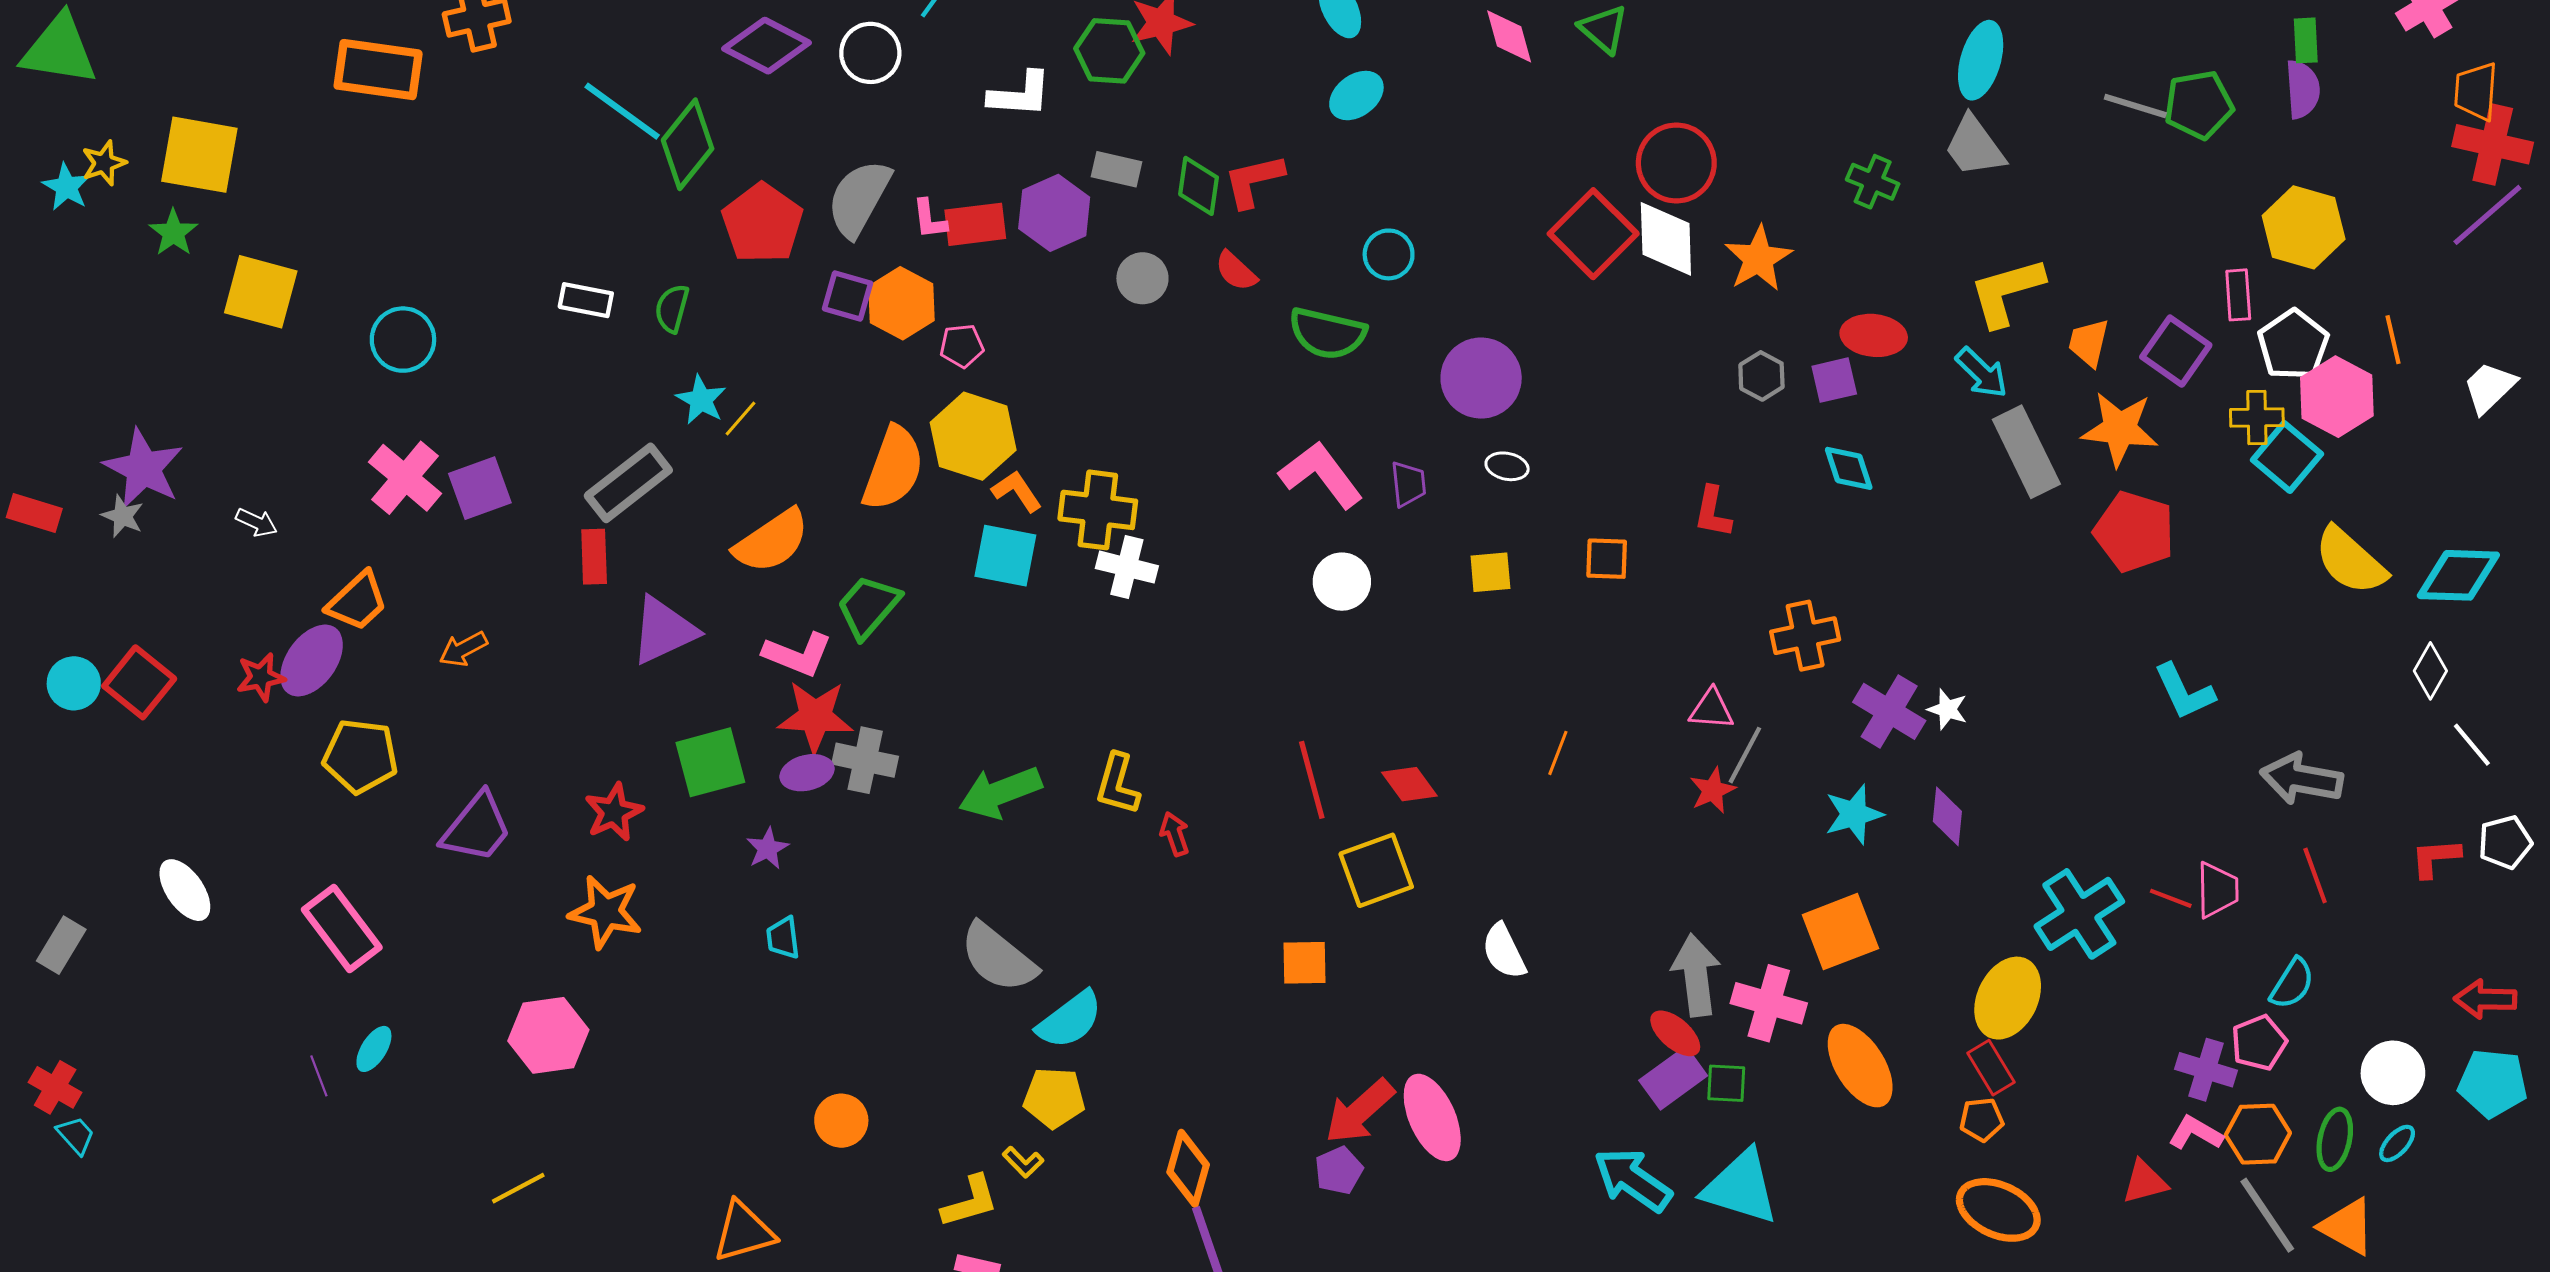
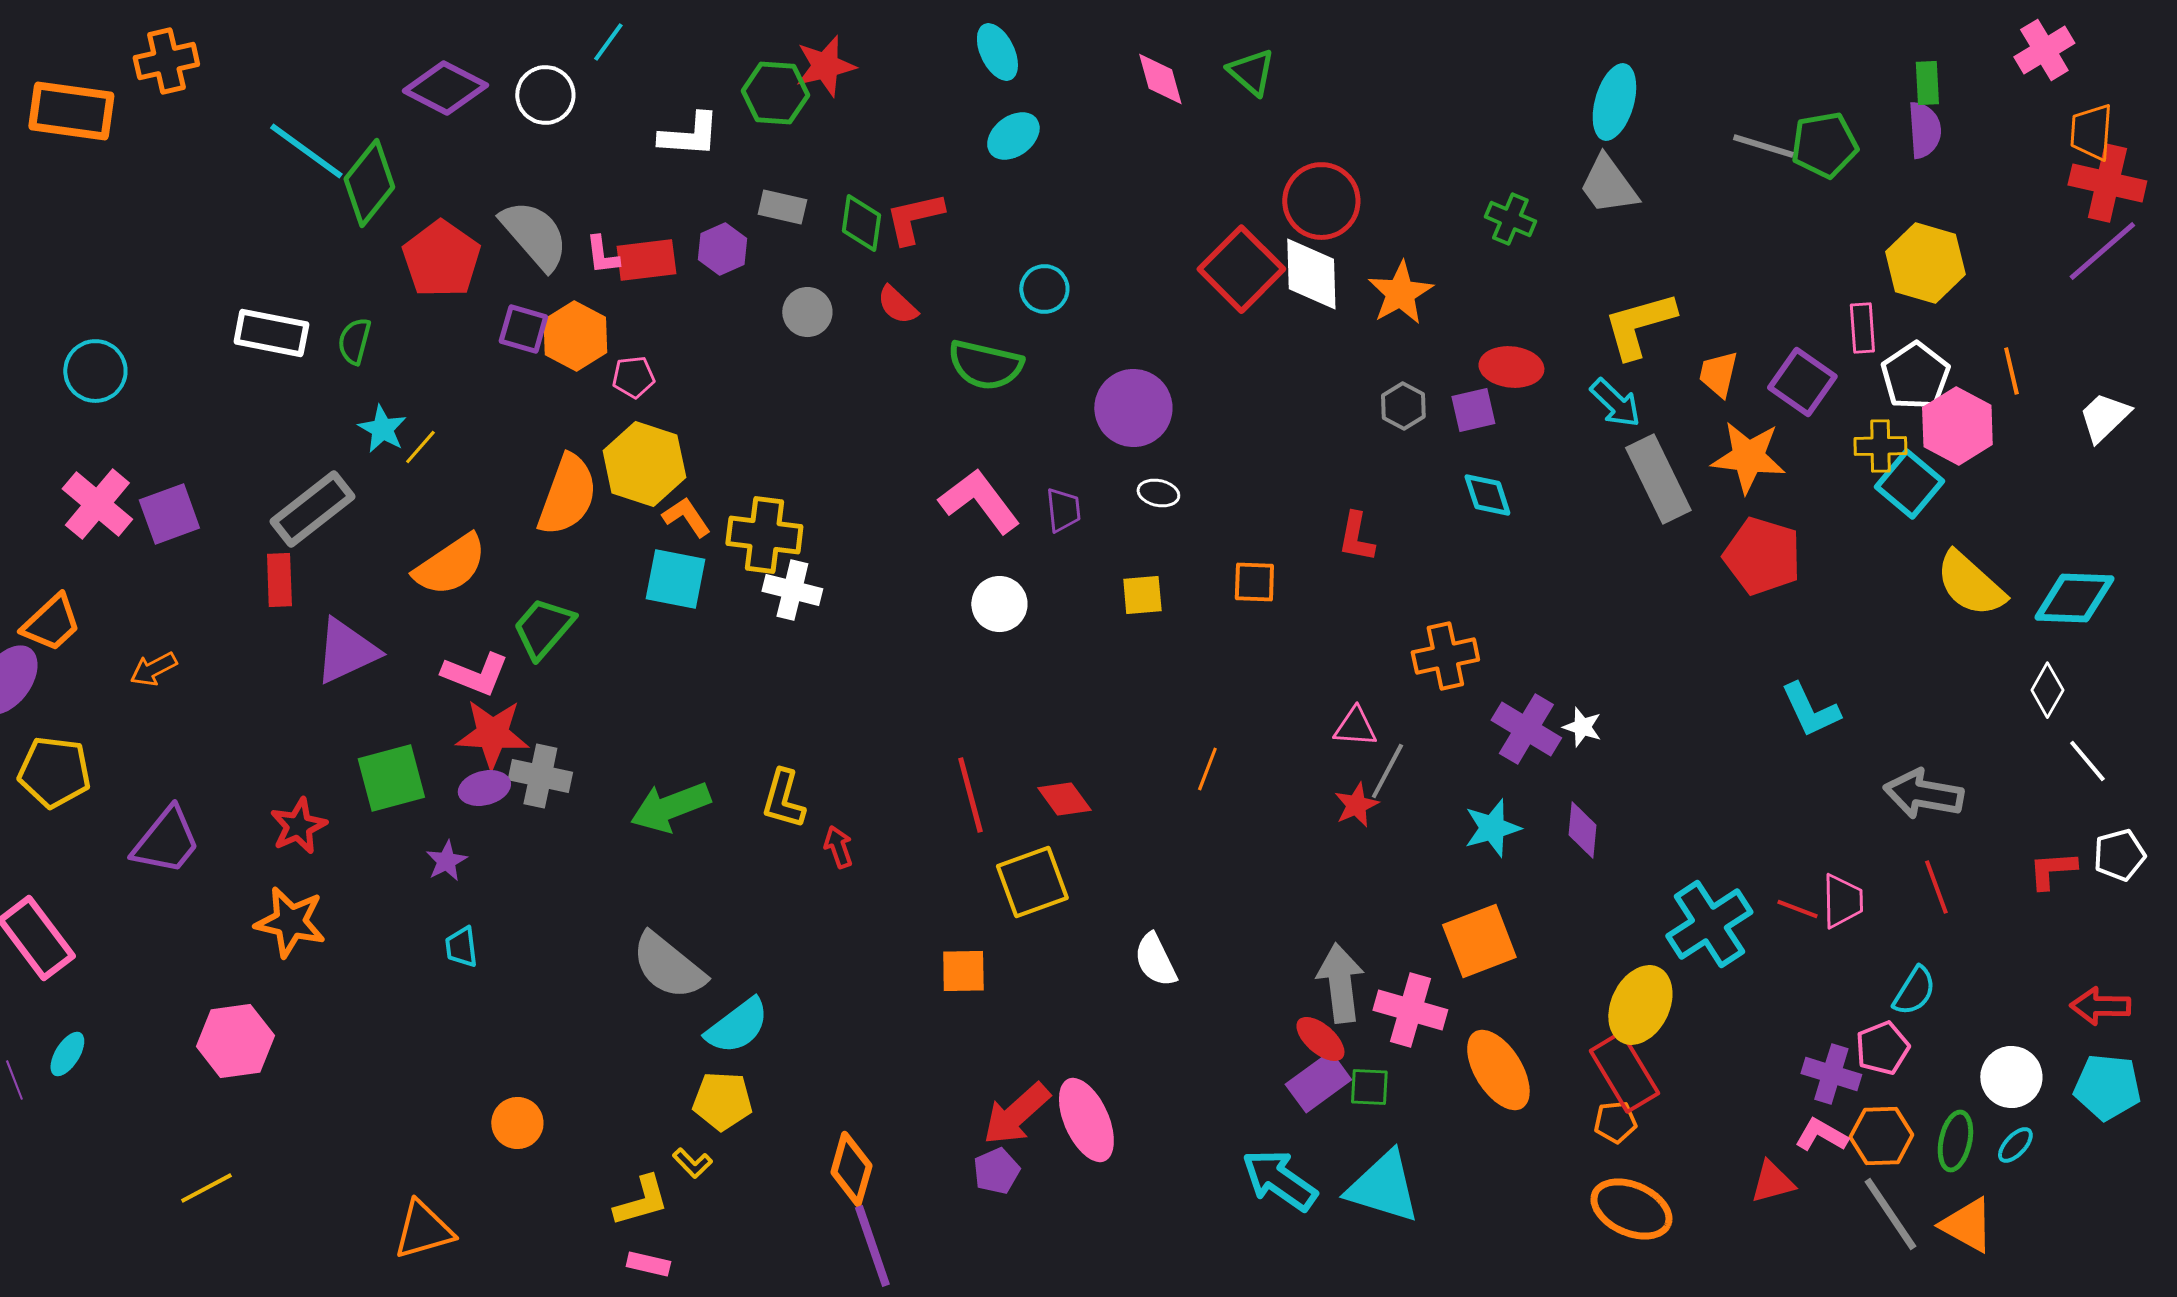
gray semicircle: (859, 198) -> (534, 235), turned 110
purple hexagon: (1054, 213) -> (722, 249), size x0.7
white rectangle: (586, 300) -> (271, 333), size x1.4
red rectangle: (1991, 1068) -> (1624, 1072), size x1.5

